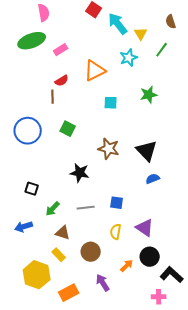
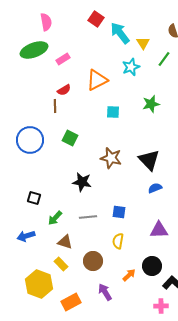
purple triangle: (145, 228) -> (159, 230), moved, turned -36

